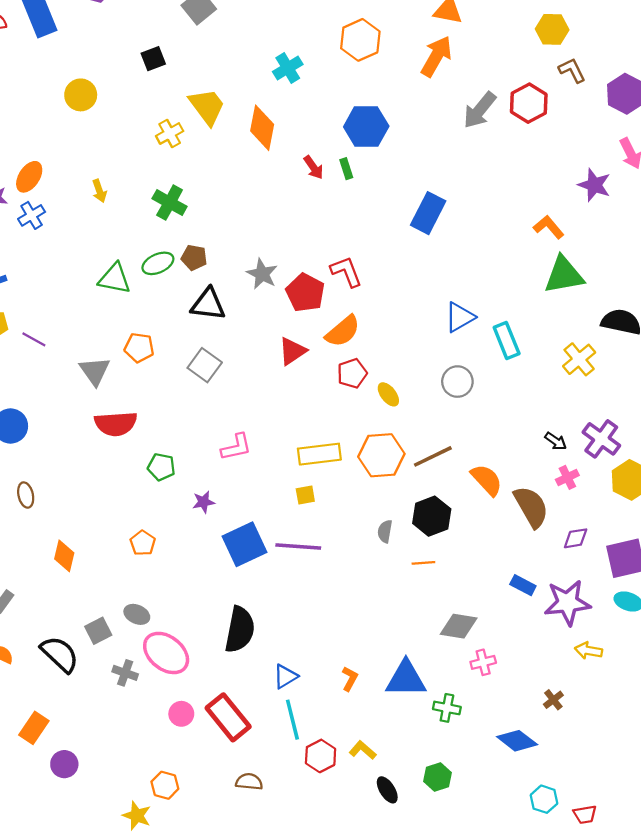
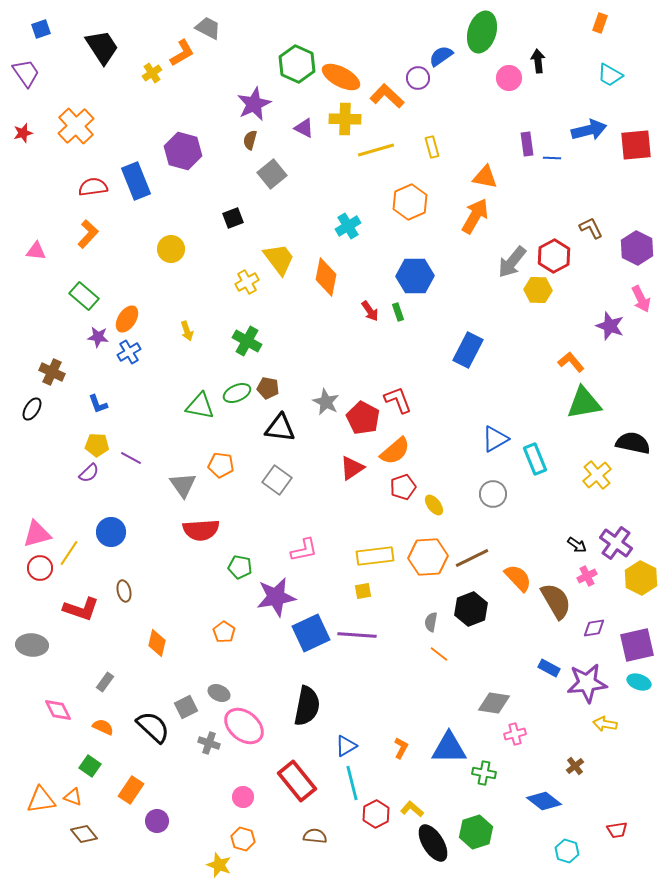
yellow hexagon: (552, 29) -> (538, 290), moved
purple star: (204, 502) -> (276, 597), size x2.0
orange line: (423, 563) -> (439, 654), moved, turned 42
pink circle: (181, 714) -> (243, 797), moved
green hexagon: (438, 777) -> (476, 832), size x1.4
black ellipse: (387, 790) -> (433, 843), size x1.6
red trapezoid: (585, 814) -> (617, 830), moved

